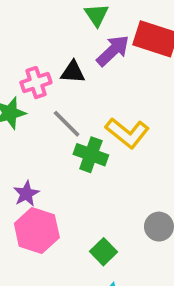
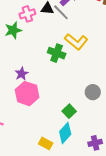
gray line: (67, 124) -> (61, 12), moved
green square: (104, 252) -> (69, 111), moved

